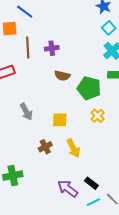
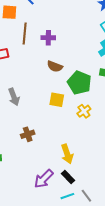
yellow square: (60, 120) -> (57, 100), moved
yellow arrow: (73, 148) -> (67, 154), moved
purple arrow: (68, 189) -> (44, 179), turned -90

